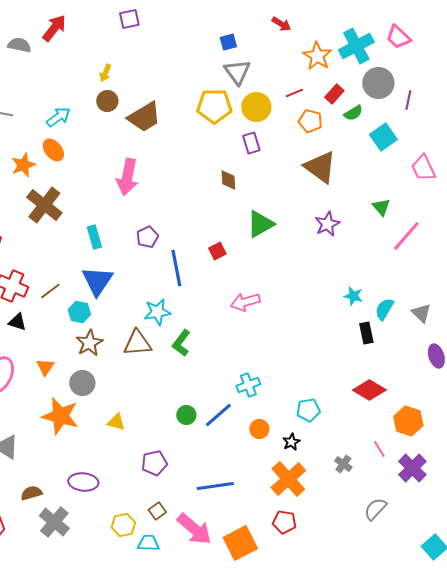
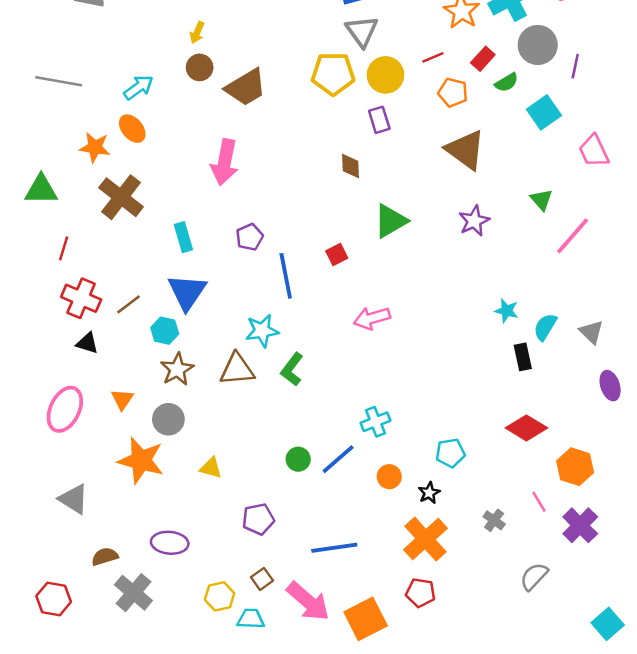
orange star: (23, 165) -> (95, 147), turned 30

